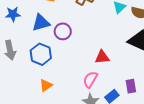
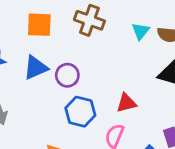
blue hexagon: (41, 54) -> (80, 112), moved

